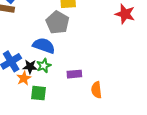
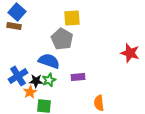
red star: (125, 14) -> (130, 53), moved
purple rectangle: (74, 74) -> (78, 77), moved

